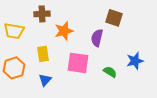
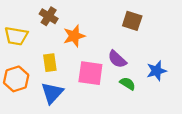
brown cross: (42, 14) -> (49, 16), turned 35
purple semicircle: (97, 38) -> (117, 59), moved, turned -60
blue triangle: (45, 80) -> (52, 93), size x1.5

